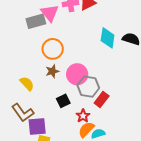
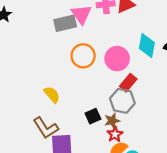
brown star: (52, 71) -> (112, 121), moved
pink circle: (77, 74) -> (117, 59), moved
red rectangle: (102, 100) -> (128, 83), moved

